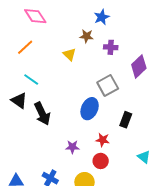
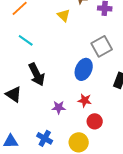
black triangle: (19, 101) -> (14, 94), moved
red star: (103, 140) -> (85, 100), moved
purple star: (72, 147) -> (59, 107), moved

